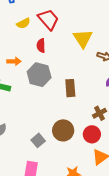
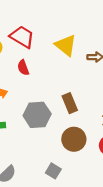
gray hexagon: (39, 75) -> (37, 115), moved
brown circle: (63, 130) -> (74, 139), moved

